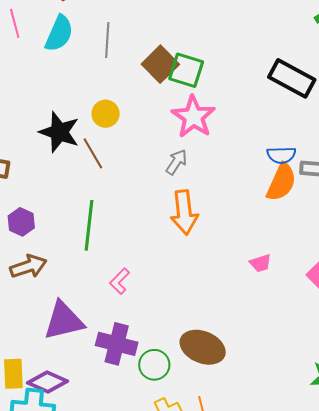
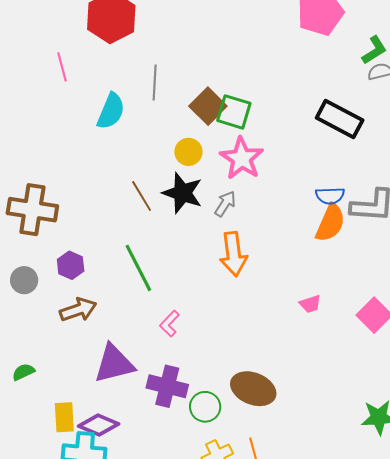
cyan semicircle: (59, 33) -> (111, 111), moved
yellow circle: (106, 114) -> (188, 152), moved
black star: (59, 132) -> (183, 193), moved
green line: (89, 225) -> (138, 268), turned -33

